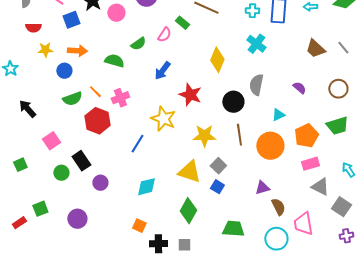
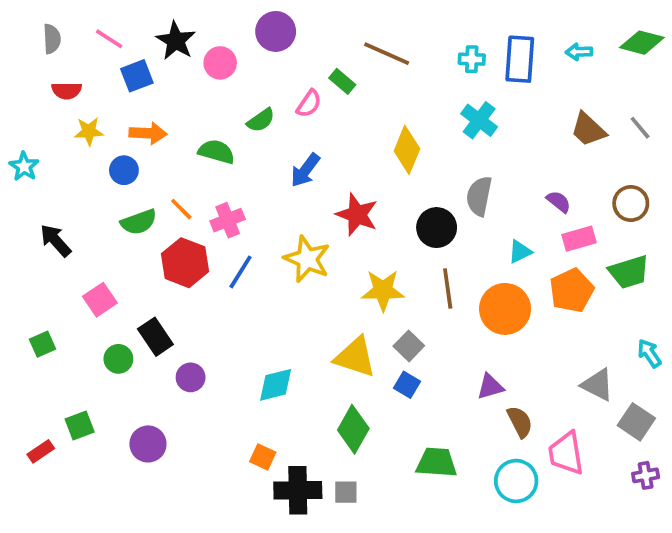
blue line: (137, 144) -> (240, 272), moved
pink rectangle: (310, 164) -> (579, 239), moved
black cross: (158, 244) -> (298, 490), size x1.4

